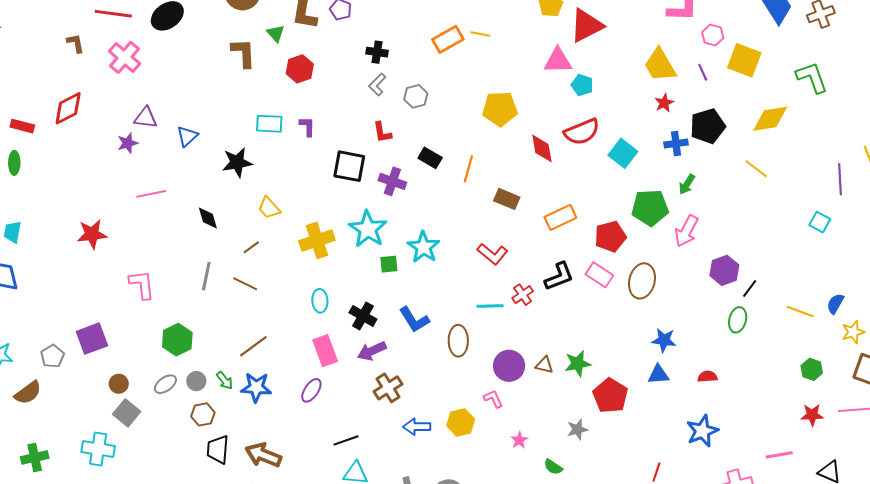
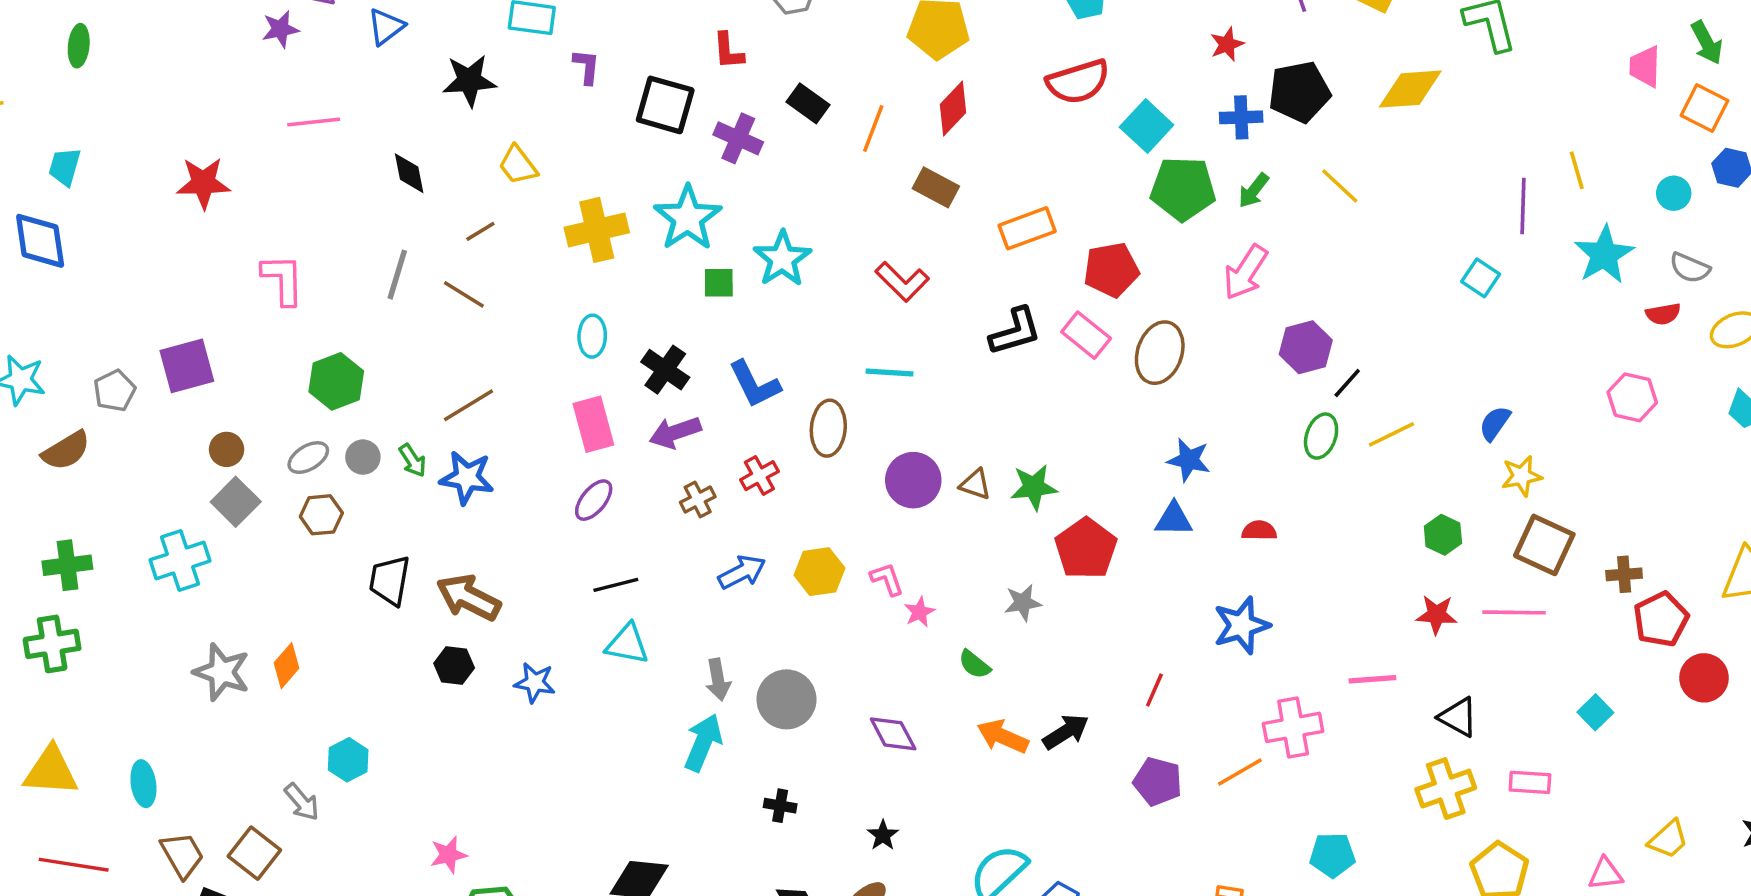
purple L-shape: (307, 127) -> (587, 67), moved
red diamond: (542, 148) -> (953, 109), moved, turned 48
yellow line: (756, 169) -> (1340, 186), moved
green pentagon: (650, 208) -> (1183, 189), moved
red cross: (523, 295) -> (759, 476), moved
yellow line: (800, 312) -> (1392, 434), moved, turned -52
brown cross: (388, 388) -> (698, 499), size x0.7
purple ellipse: (311, 390) -> (594, 500), moved
pink L-shape: (493, 399) -> (887, 579), moved
brown hexagon: (203, 414) -> (321, 515), moved
blue arrow: (417, 427) -> (742, 572), turned 148
cyan cross: (98, 449) -> (180, 560), turned -32

